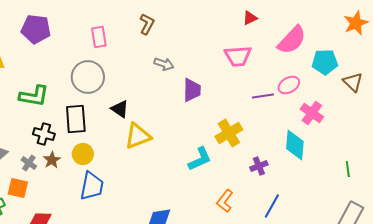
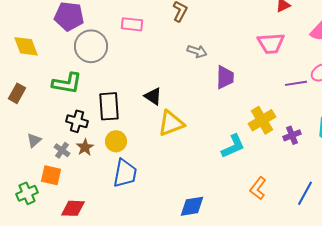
pink rectangle: (99, 37) -> (132, 24), turned -75
gray circle: (88, 77) -> (91, 46), moved
purple cross: (259, 166) -> (292, 135), moved

